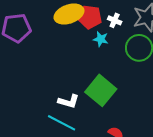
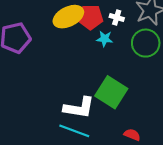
white L-shape: (69, 101) -> (79, 108), size x1.4

